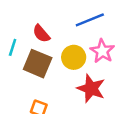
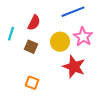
red semicircle: (41, 34) -> (34, 23), turned -112
brown square: (38, 64) -> (31, 47), size x0.6

